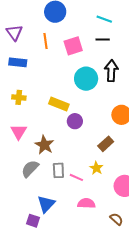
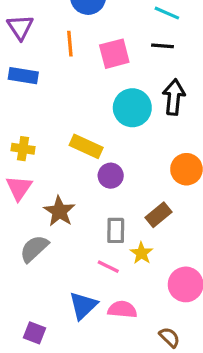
yellow cross: (19, 97) -> (23, 149), moved
gray rectangle: (58, 170) -> (116, 230), moved
blue triangle: (46, 204) -> (83, 305), moved

